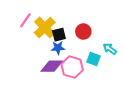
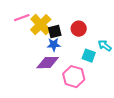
pink line: (25, 20) -> (22, 18), turned 35
pink hexagon: (72, 67) -> (74, 77), moved

